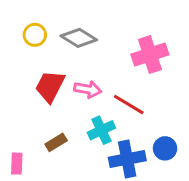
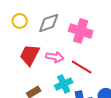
gray diamond: (79, 38) -> (49, 23), turned -50
pink cross: (150, 55) -> (81, 31), moved, turned 35

